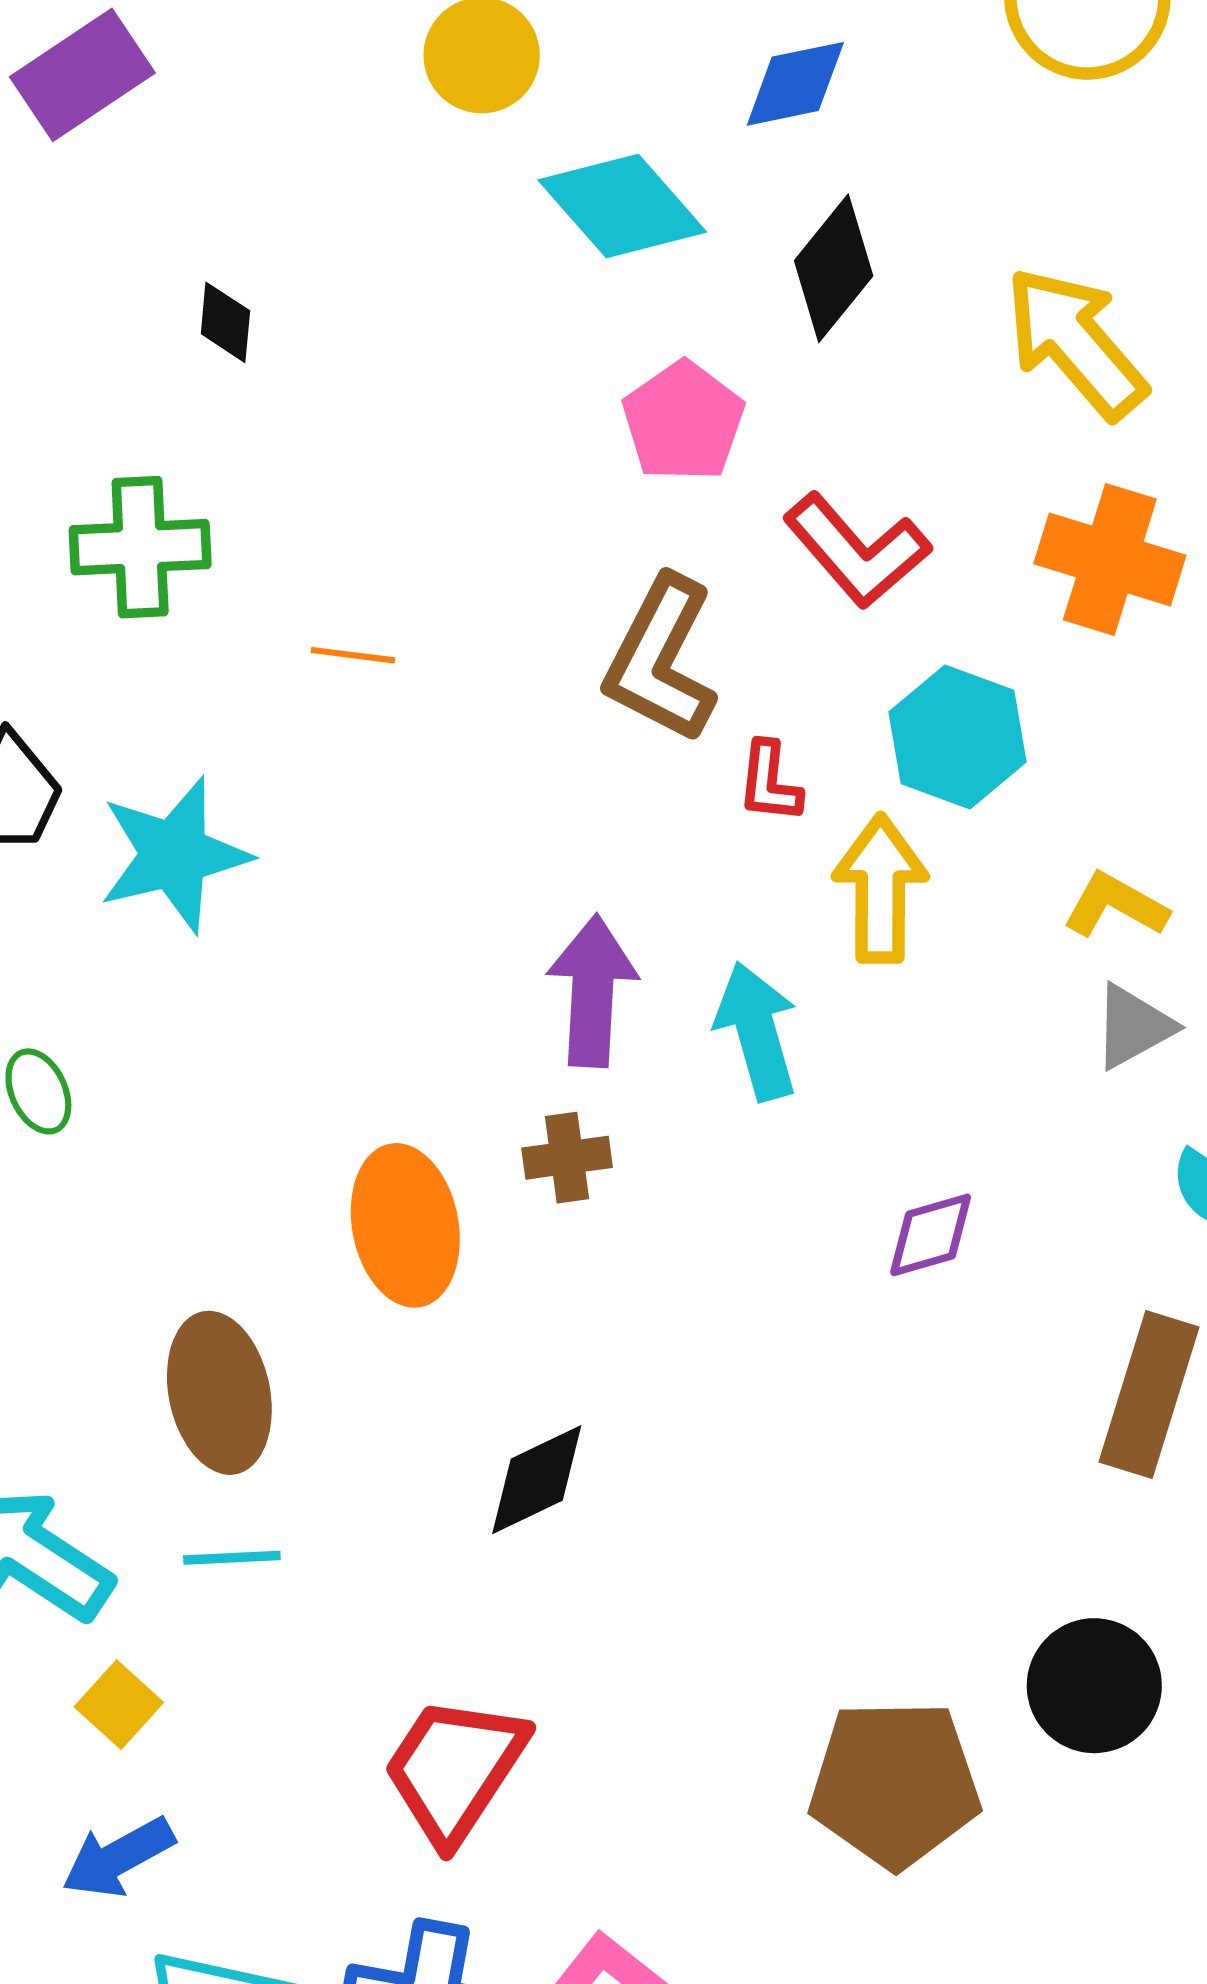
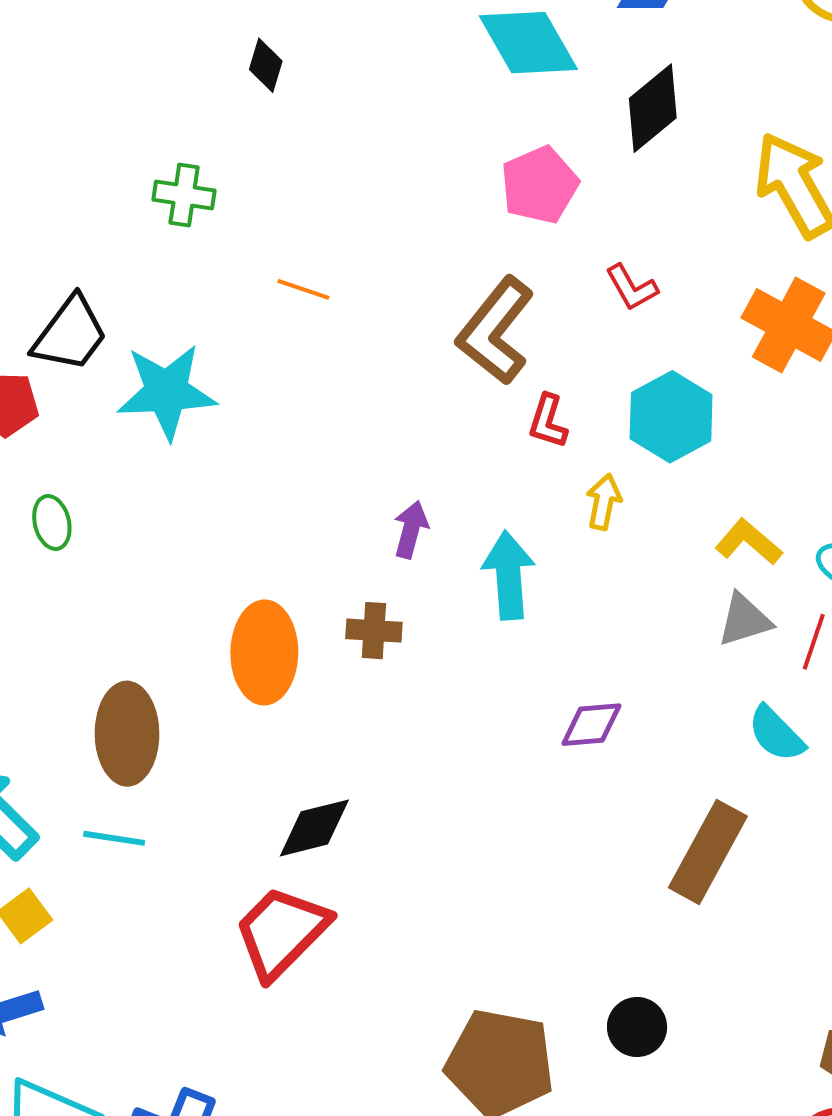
green cross: (140, 547) -> (184, 195), size x0.7
red L-shape: (857, 551) -> (632, 288), size x0.6
yellow arrow: (880, 889) -> (604, 502), size x0.6
purple arrow: (592, 991) -> (411, 530), size x0.6
black circle: (1094, 1686) -> (637, 1027), size x0.7
red trapezoid: (455, 1769) -> (282, 932), moved

